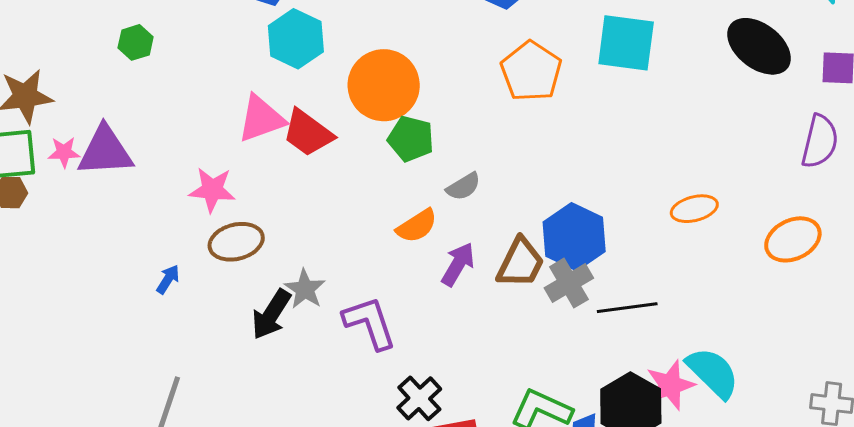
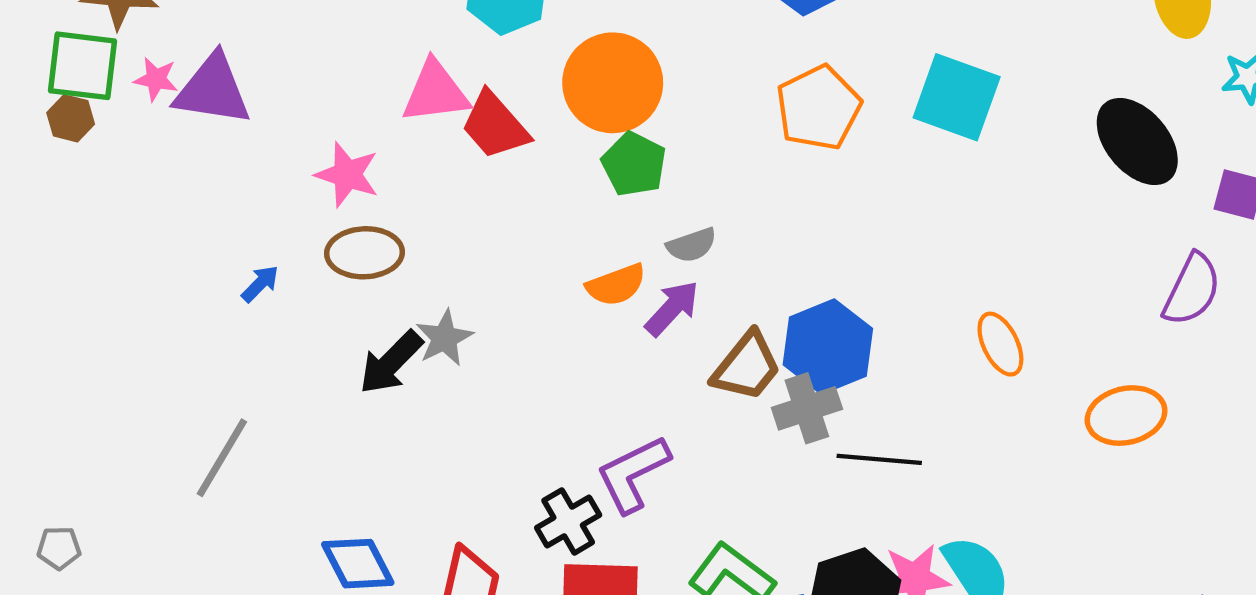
orange ellipse: (694, 209) -> (1000, 344), turned 66
purple arrow: (458, 264) -> (672, 308), moved
purple L-shape: (370, 323) -> (633, 474), moved, turned -110

